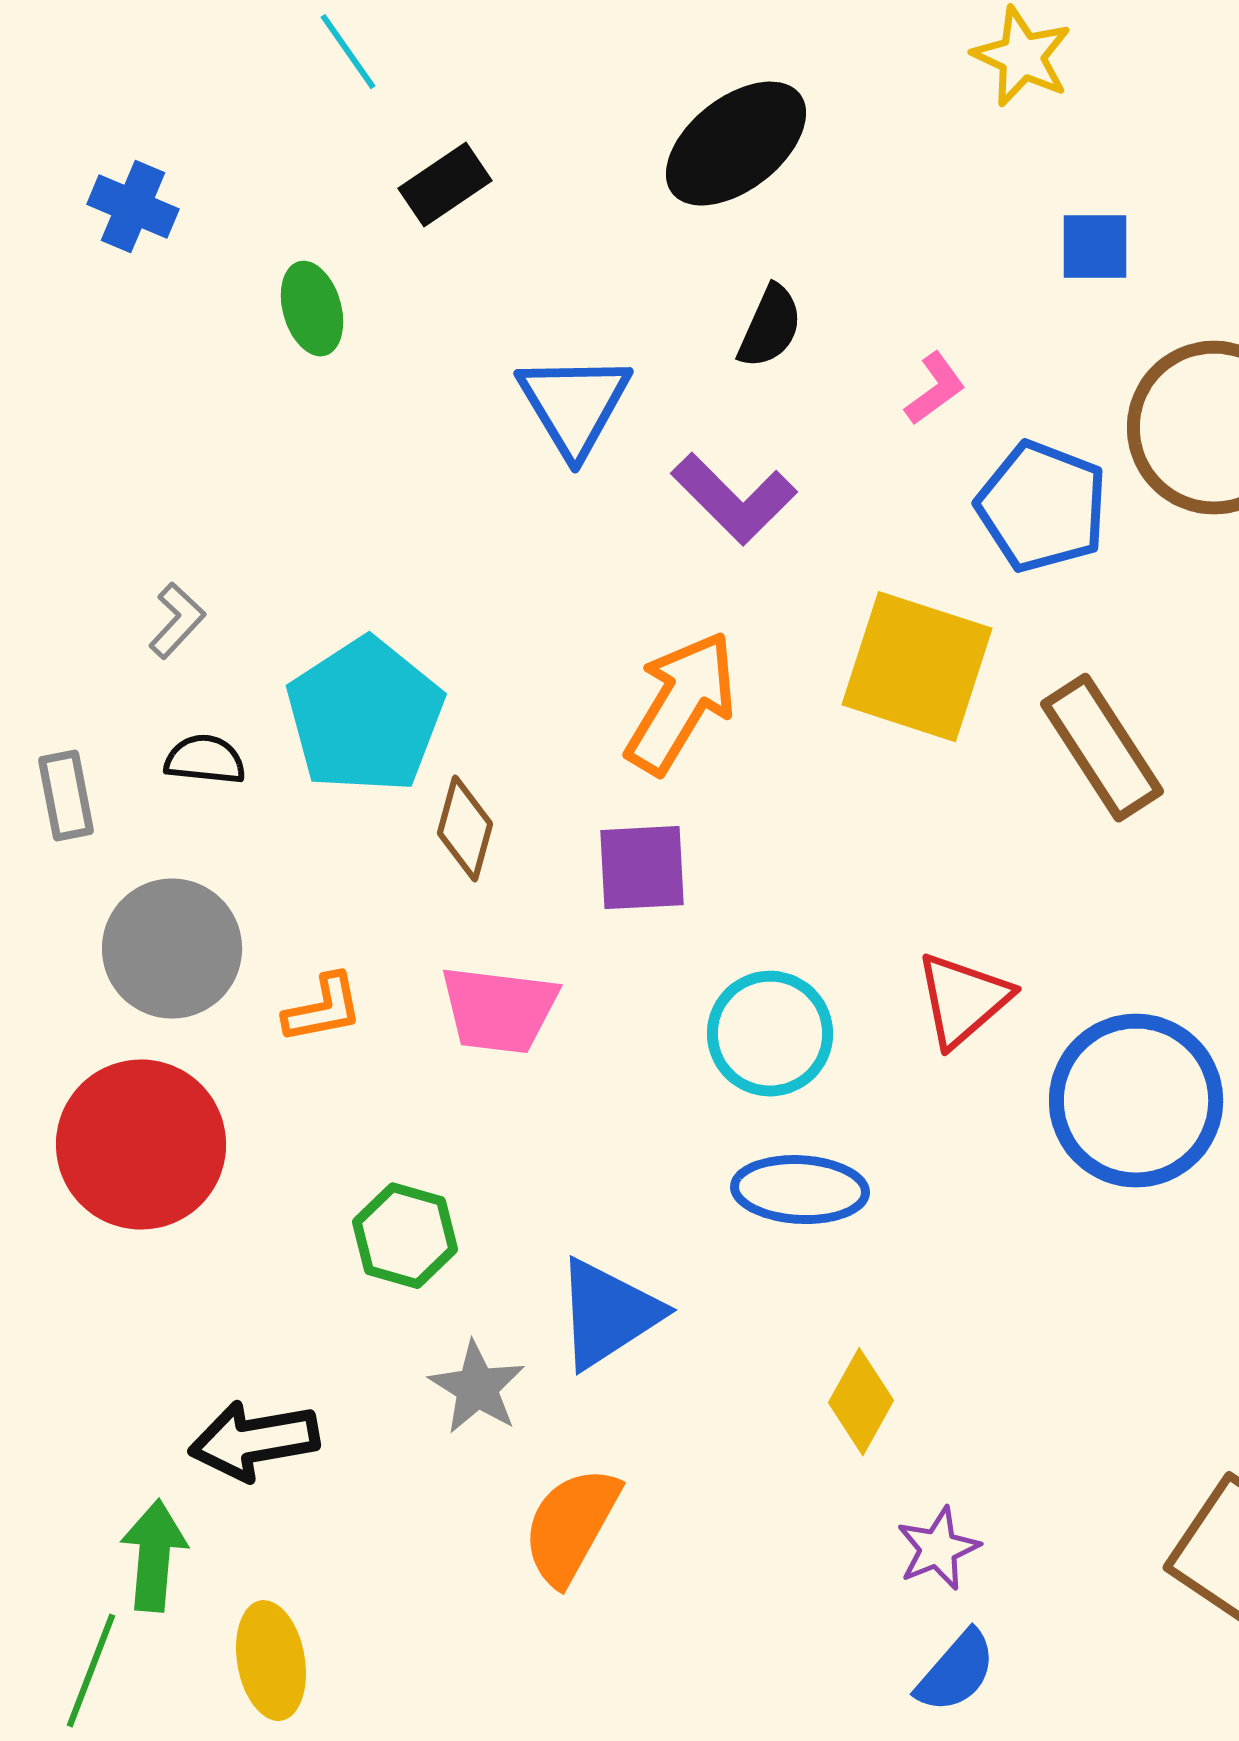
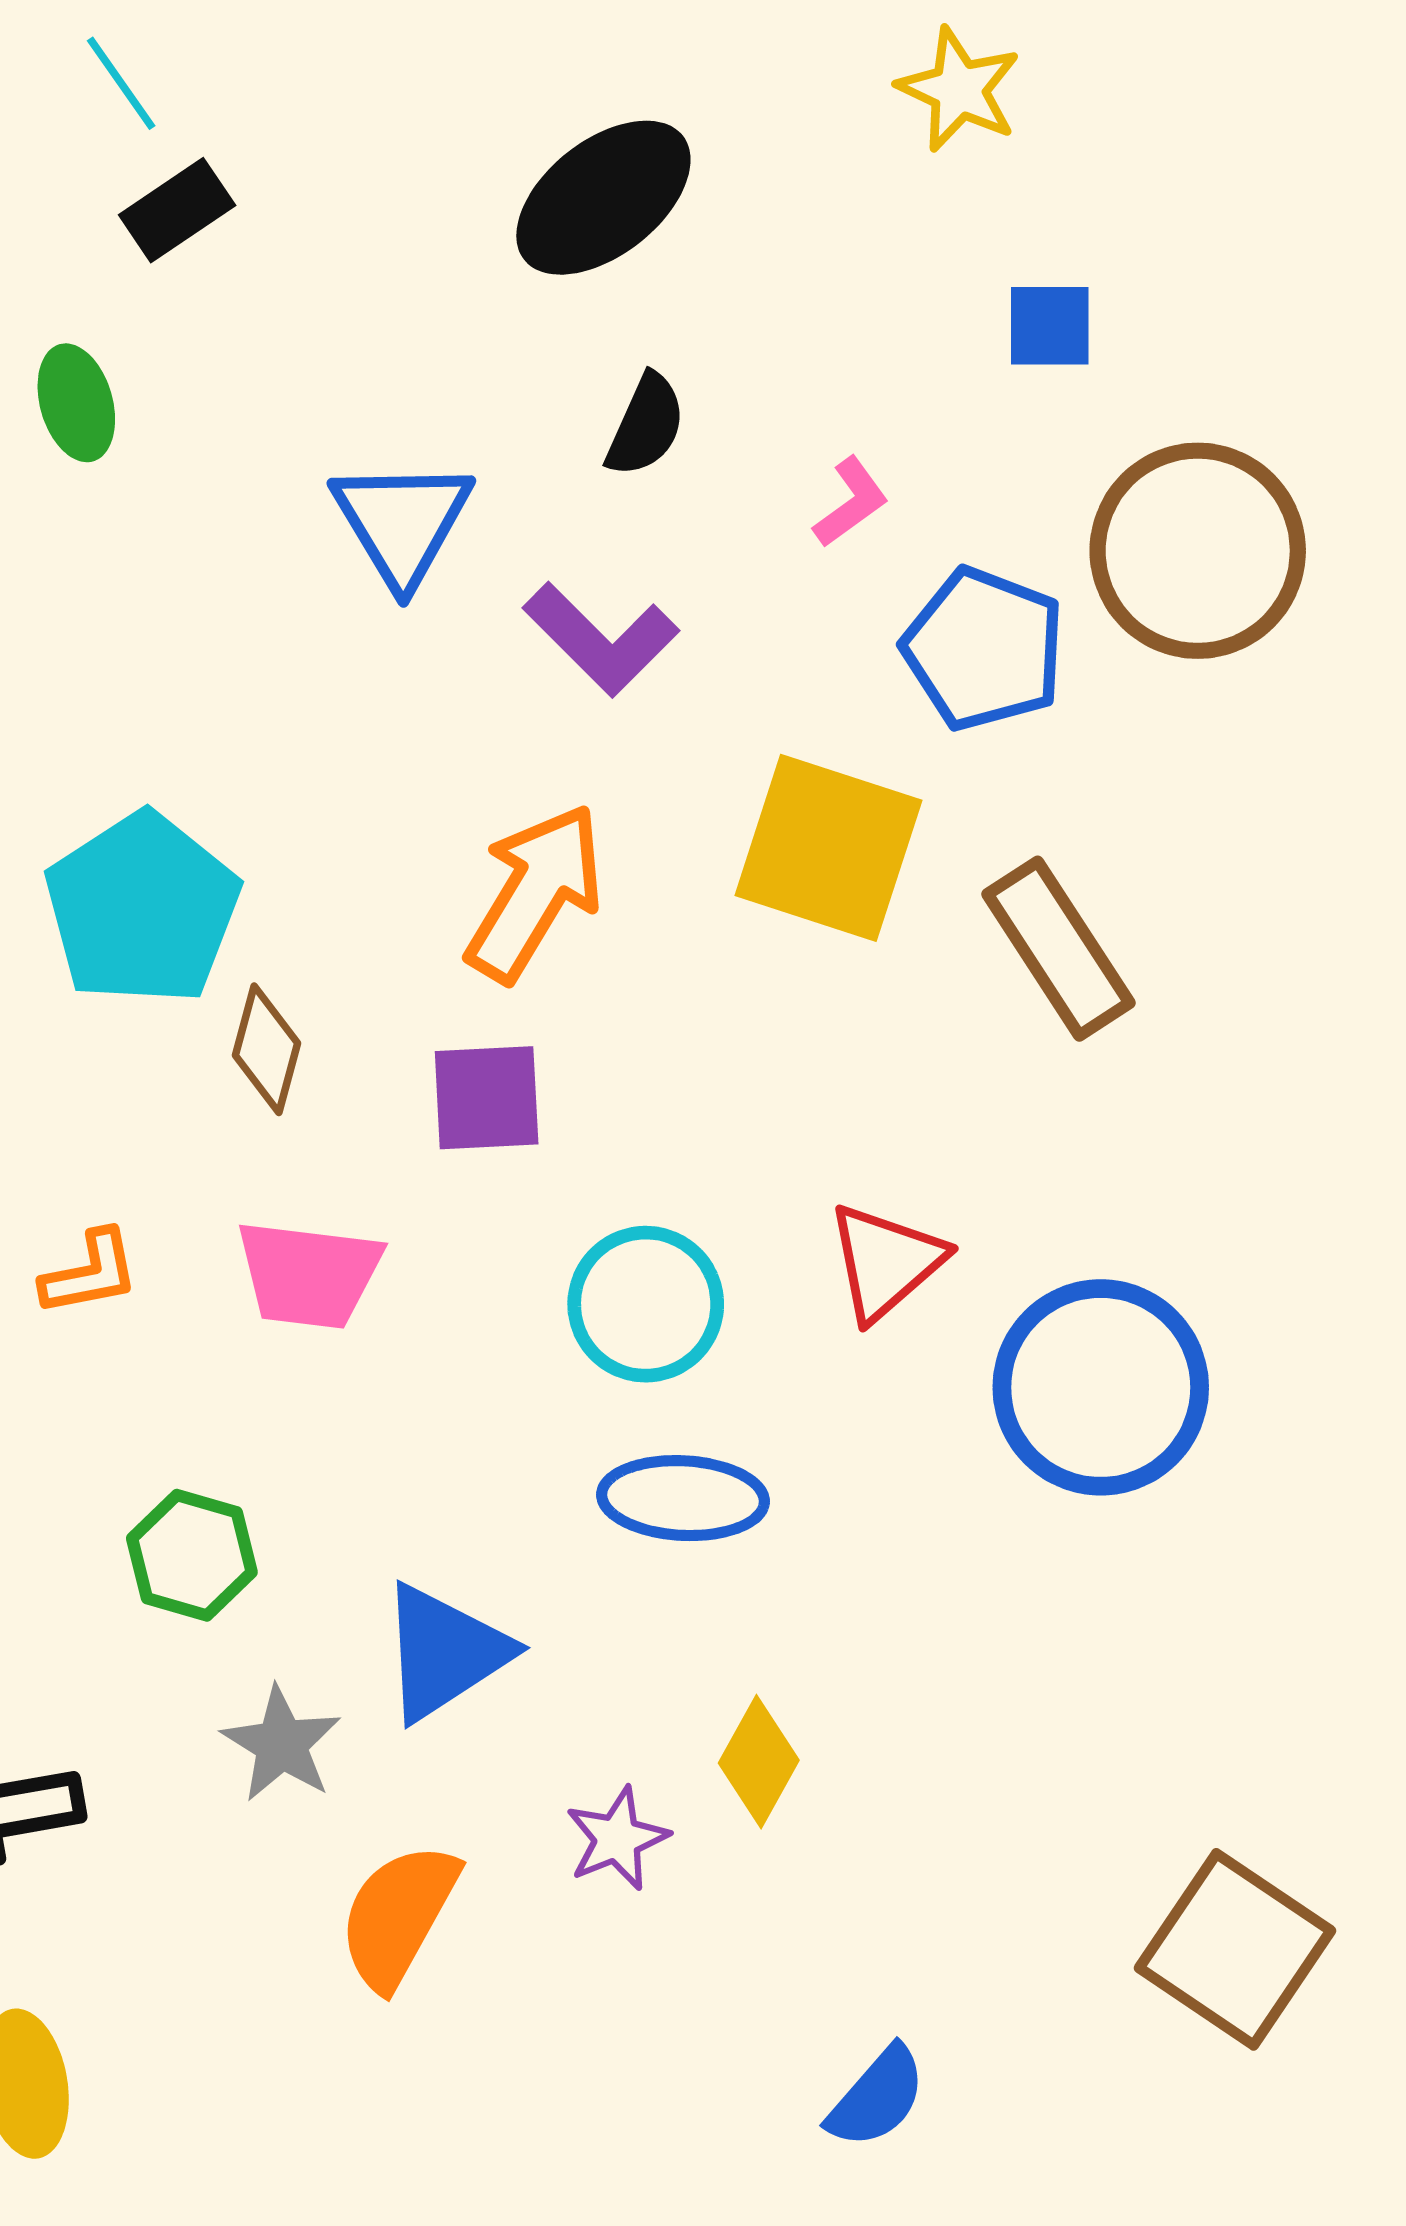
black rectangle: (445, 185) -> (177, 210), moved
purple star: (938, 1549) -> (617, 1839), moved

